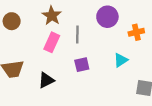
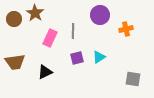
brown star: (52, 16) -> (35, 13), moved
cyan triangle: (121, 60) -> (99, 57), moved

